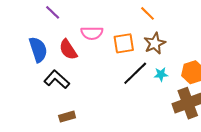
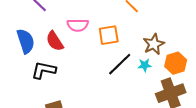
brown star: (155, 43) -> (154, 44), moved
black L-shape: (57, 79) -> (44, 70), turned -30

